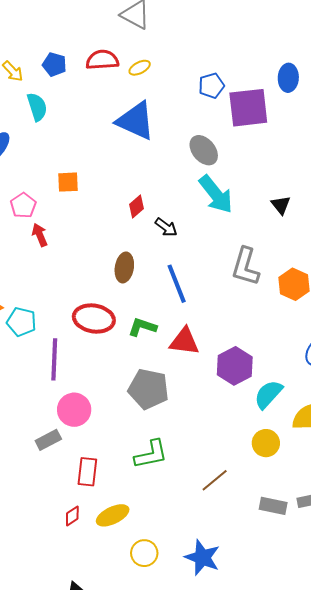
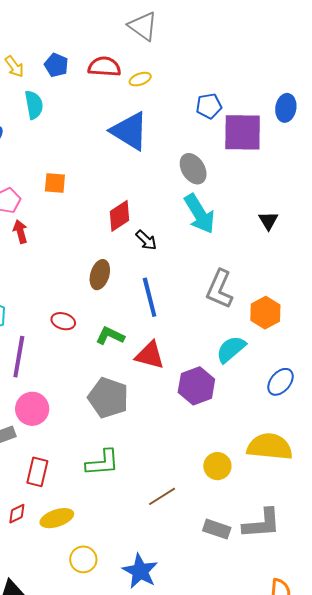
black triangle: (281, 205) -> (268, 221), moved
red diamond: (136, 206) -> (120, 216), size x1.4
red ellipse: (94, 318) -> (63, 321), size x0.6
cyan semicircle: (268, 394) -> (231, 349), moved

